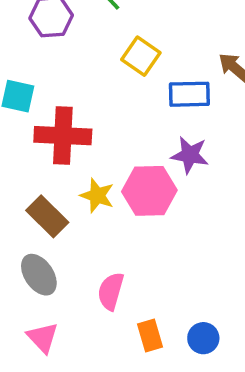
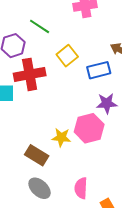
yellow square: (141, 56) -> (67, 56), turned 30
red cross: (63, 136) -> (30, 74), moved

